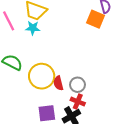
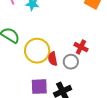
red cross: (78, 102) -> (81, 47), moved

